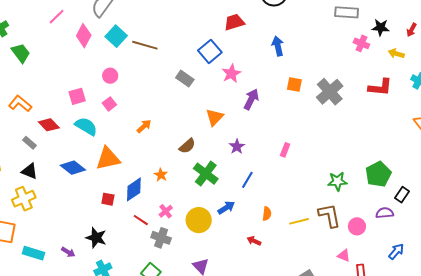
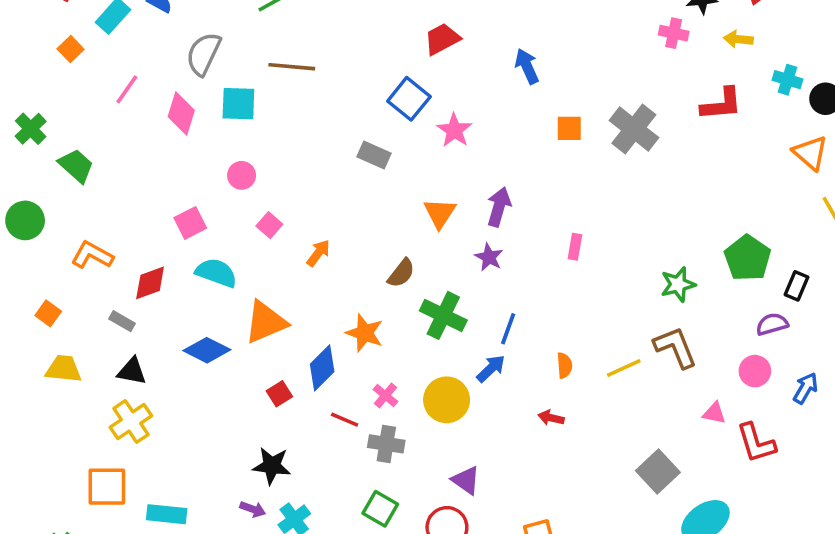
cyan square: (116, 36) -> (238, 104), turned -30
brown line: (145, 45) -> (292, 67), moved
purple arrow: (251, 99) -> (499, 207), moved
pink square: (109, 104) -> (269, 225), moved
red diamond: (49, 125) -> (150, 283), turned -55
orange star: (161, 175) -> (365, 333), size x1.5
blue line: (247, 180) -> (508, 329), moved
red square: (108, 199) -> (279, 394), turned -32
pink circle: (357, 226) -> (755, 371), moved
purple arrow: (68, 252) -> (253, 509), moved

